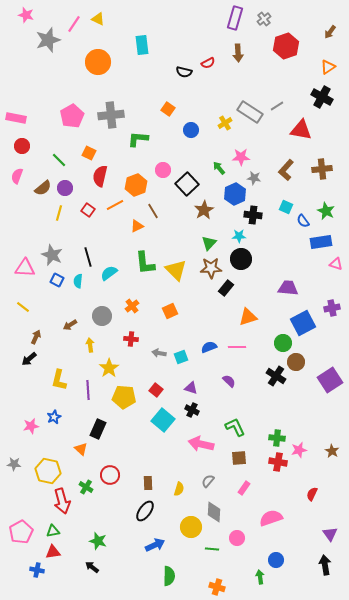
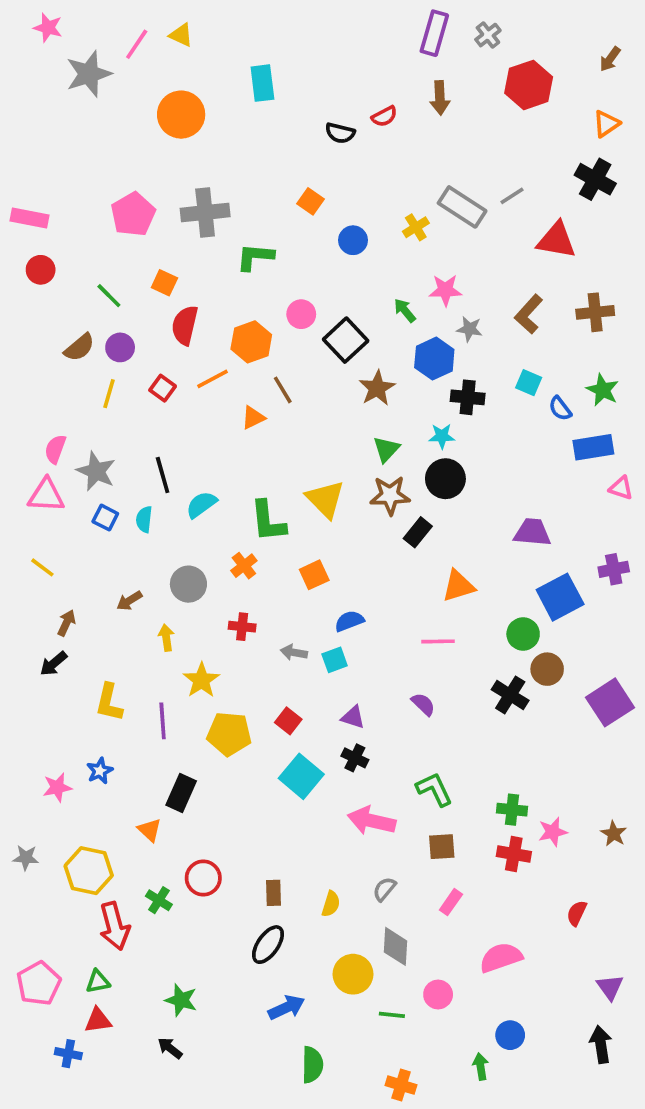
pink semicircle: (17, 176) -> (55, 449), moved
green L-shape: (145, 263) -> (268, 521), moved
blue semicircle: (209, 347) -> (349, 621), moved

